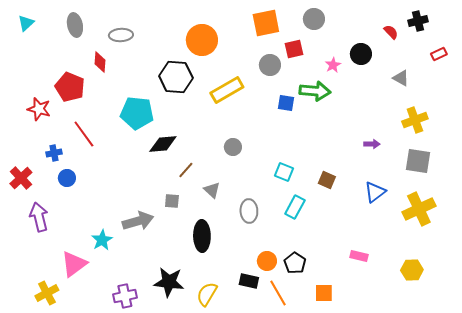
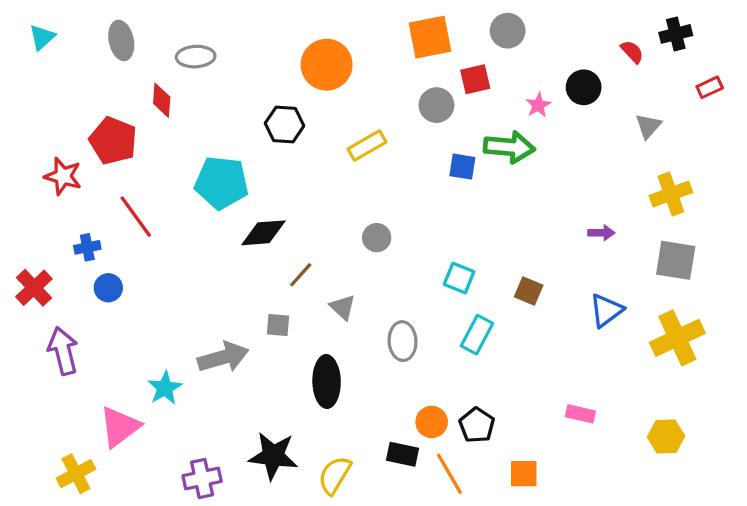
black hexagon: (176, 77) -> (285, 124), size x0.7
gray triangle: (401, 78) -> (648, 126), turned 42
yellow rectangle: (227, 90) -> (367, 145), size x0.7

